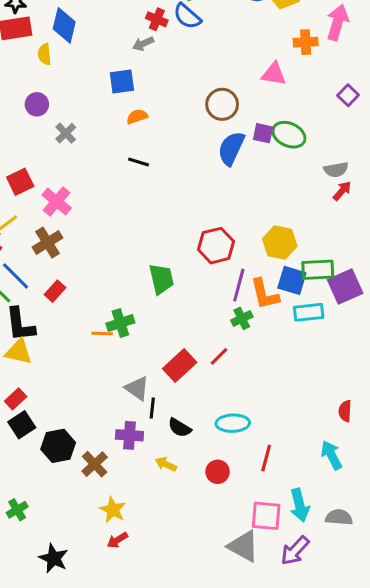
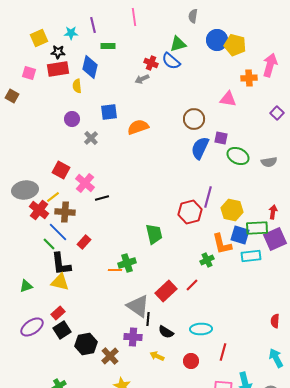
blue square: (122, 82) -> (109, 112), moved
orange semicircle: (137, 116) -> (138, 127), size x1.5
green ellipse: (289, 135) -> (238, 156), moved
black line: (139, 162) -> (102, 198), moved, turned -32
red square: (20, 182) -> (61, 170), turned -36
red arrow: (342, 191) -> (273, 212), moved, turned -32
brown cross: (47, 242) -> (65, 212), moved, turned 36
purple line: (239, 285) -> (208, 197), moved
gray triangle: (137, 388) -> (138, 306), size x1.4
cyan arrow: (331, 455) -> (276, 358), moved

